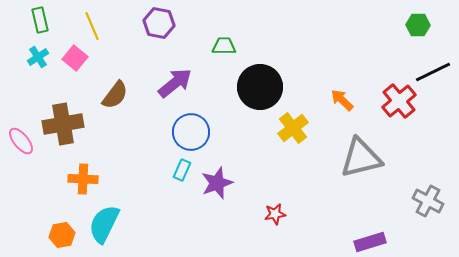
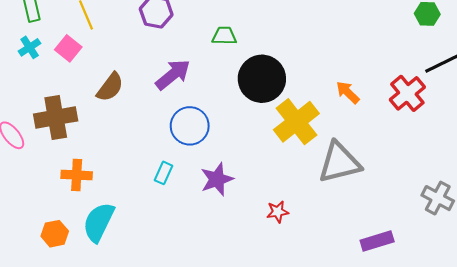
yellow cross: (293, 128) -> (296, 122), size x1.4
gray triangle: (361, 158) -> (339, 162), moved
cyan rectangle: (182, 170) -> (163, 173), moved

